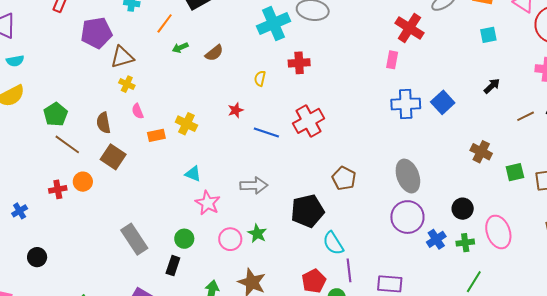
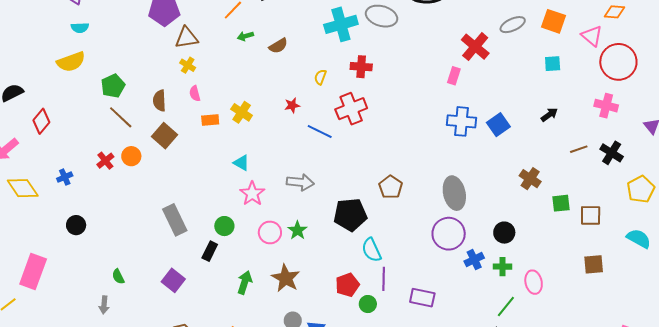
red cross: (308, 121) -> (351, 109), moved
red cross: (58, 189) -> (105, 161), turned -36
pink ellipse: (498, 232) -> (534, 282), moved, size x0.7

